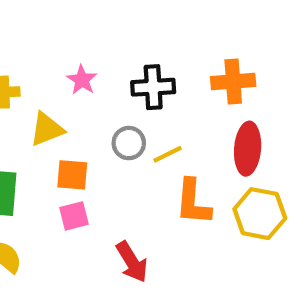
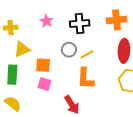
yellow triangle: (47, 129) -> (22, 49), moved
orange L-shape: (193, 202) -> (85, 78), moved
pink square: (74, 216) -> (44, 84), turned 32

